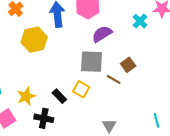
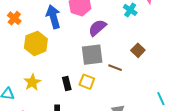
brown square: (128, 65) -> (138, 50), moved
yellow star: (26, 96) -> (32, 82), moved
black rectangle: (59, 96) -> (67, 84), moved, turned 40

